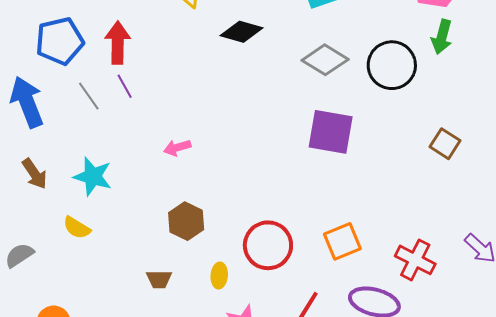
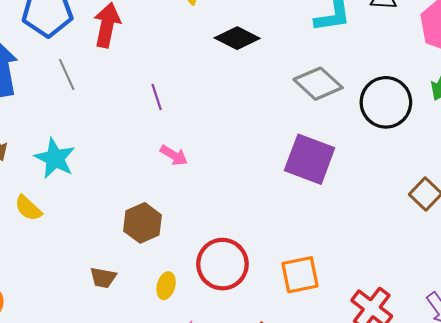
purple line: (125, 86) -> (157, 97), moved
pink arrow: (177, 148) -> (174, 155), moved, turned -144

